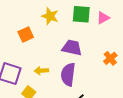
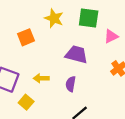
pink triangle: (103, 18) -> (111, 36), moved
purple semicircle: (68, 75) -> (71, 84), size x0.6

